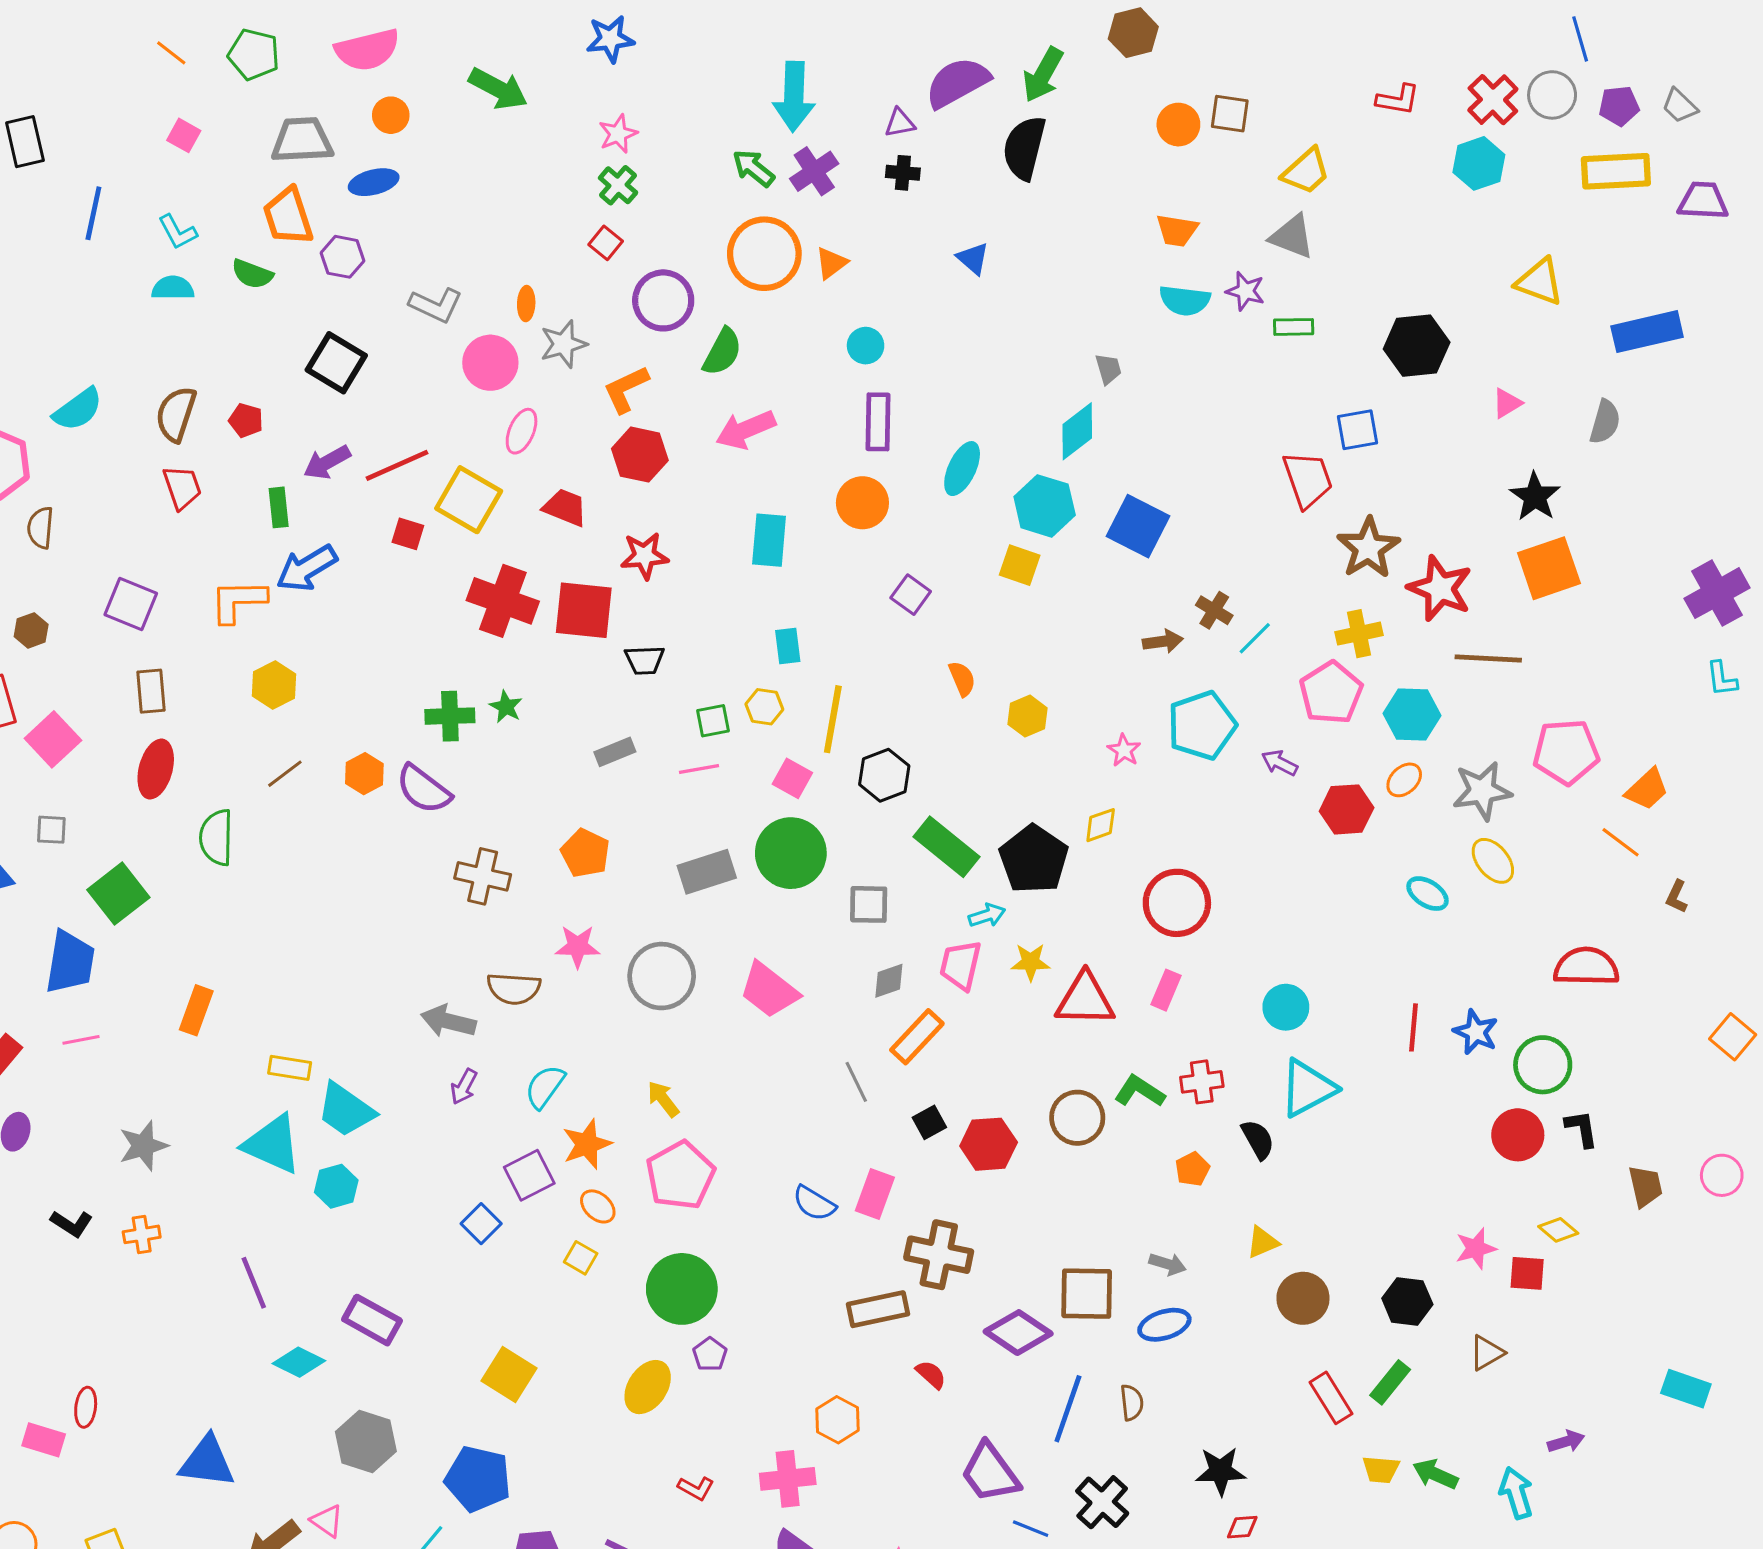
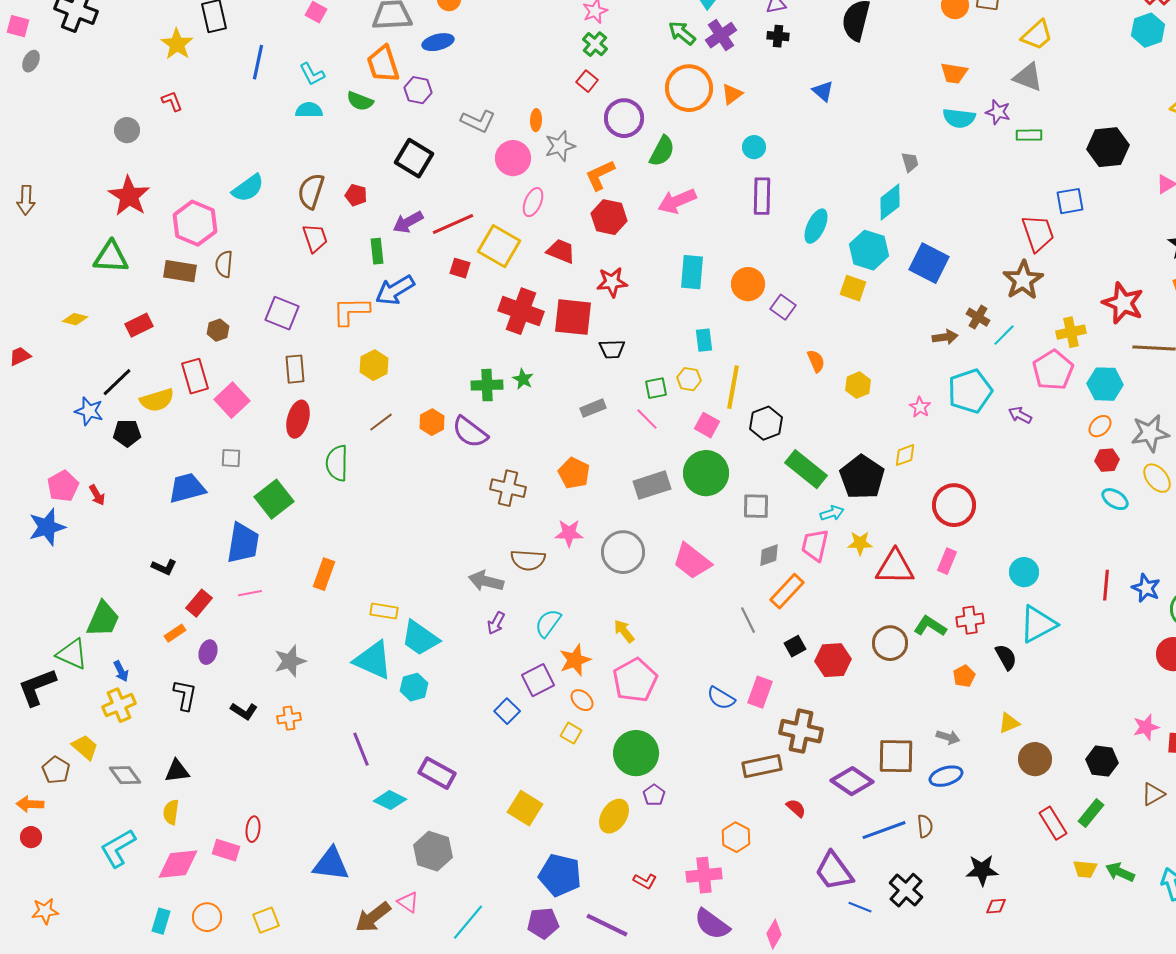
orange circle: (862, 503) -> (748, 284), moved
brown star: (1368, 548) -> (1023, 280), moved
pink line: (699, 769) -> (647, 419), turned 55
red hexagon: (1347, 809) -> (1107, 460), moved, size x0.7
blue line: (1068, 1409) -> (884, 830), turned 51
blue pentagon: (478, 1479) -> (560, 875), moved

